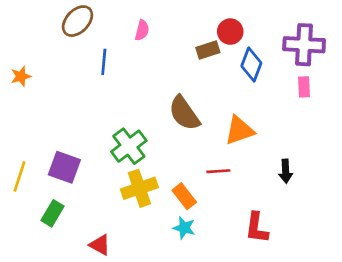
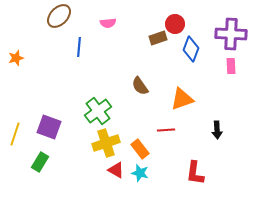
pink semicircle: (142, 30) -> (108, 23), turned 70
brown semicircle: (184, 113) -> (140, 86), size x0.7
red triangle: (100, 245) -> (116, 170), moved

